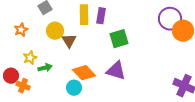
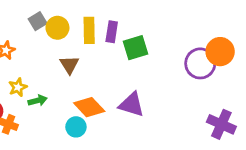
purple circle: (170, 19) -> (200, 63), moved
yellow circle: (55, 31) -> (57, 28), moved
green square: (119, 39) -> (135, 48), moved

